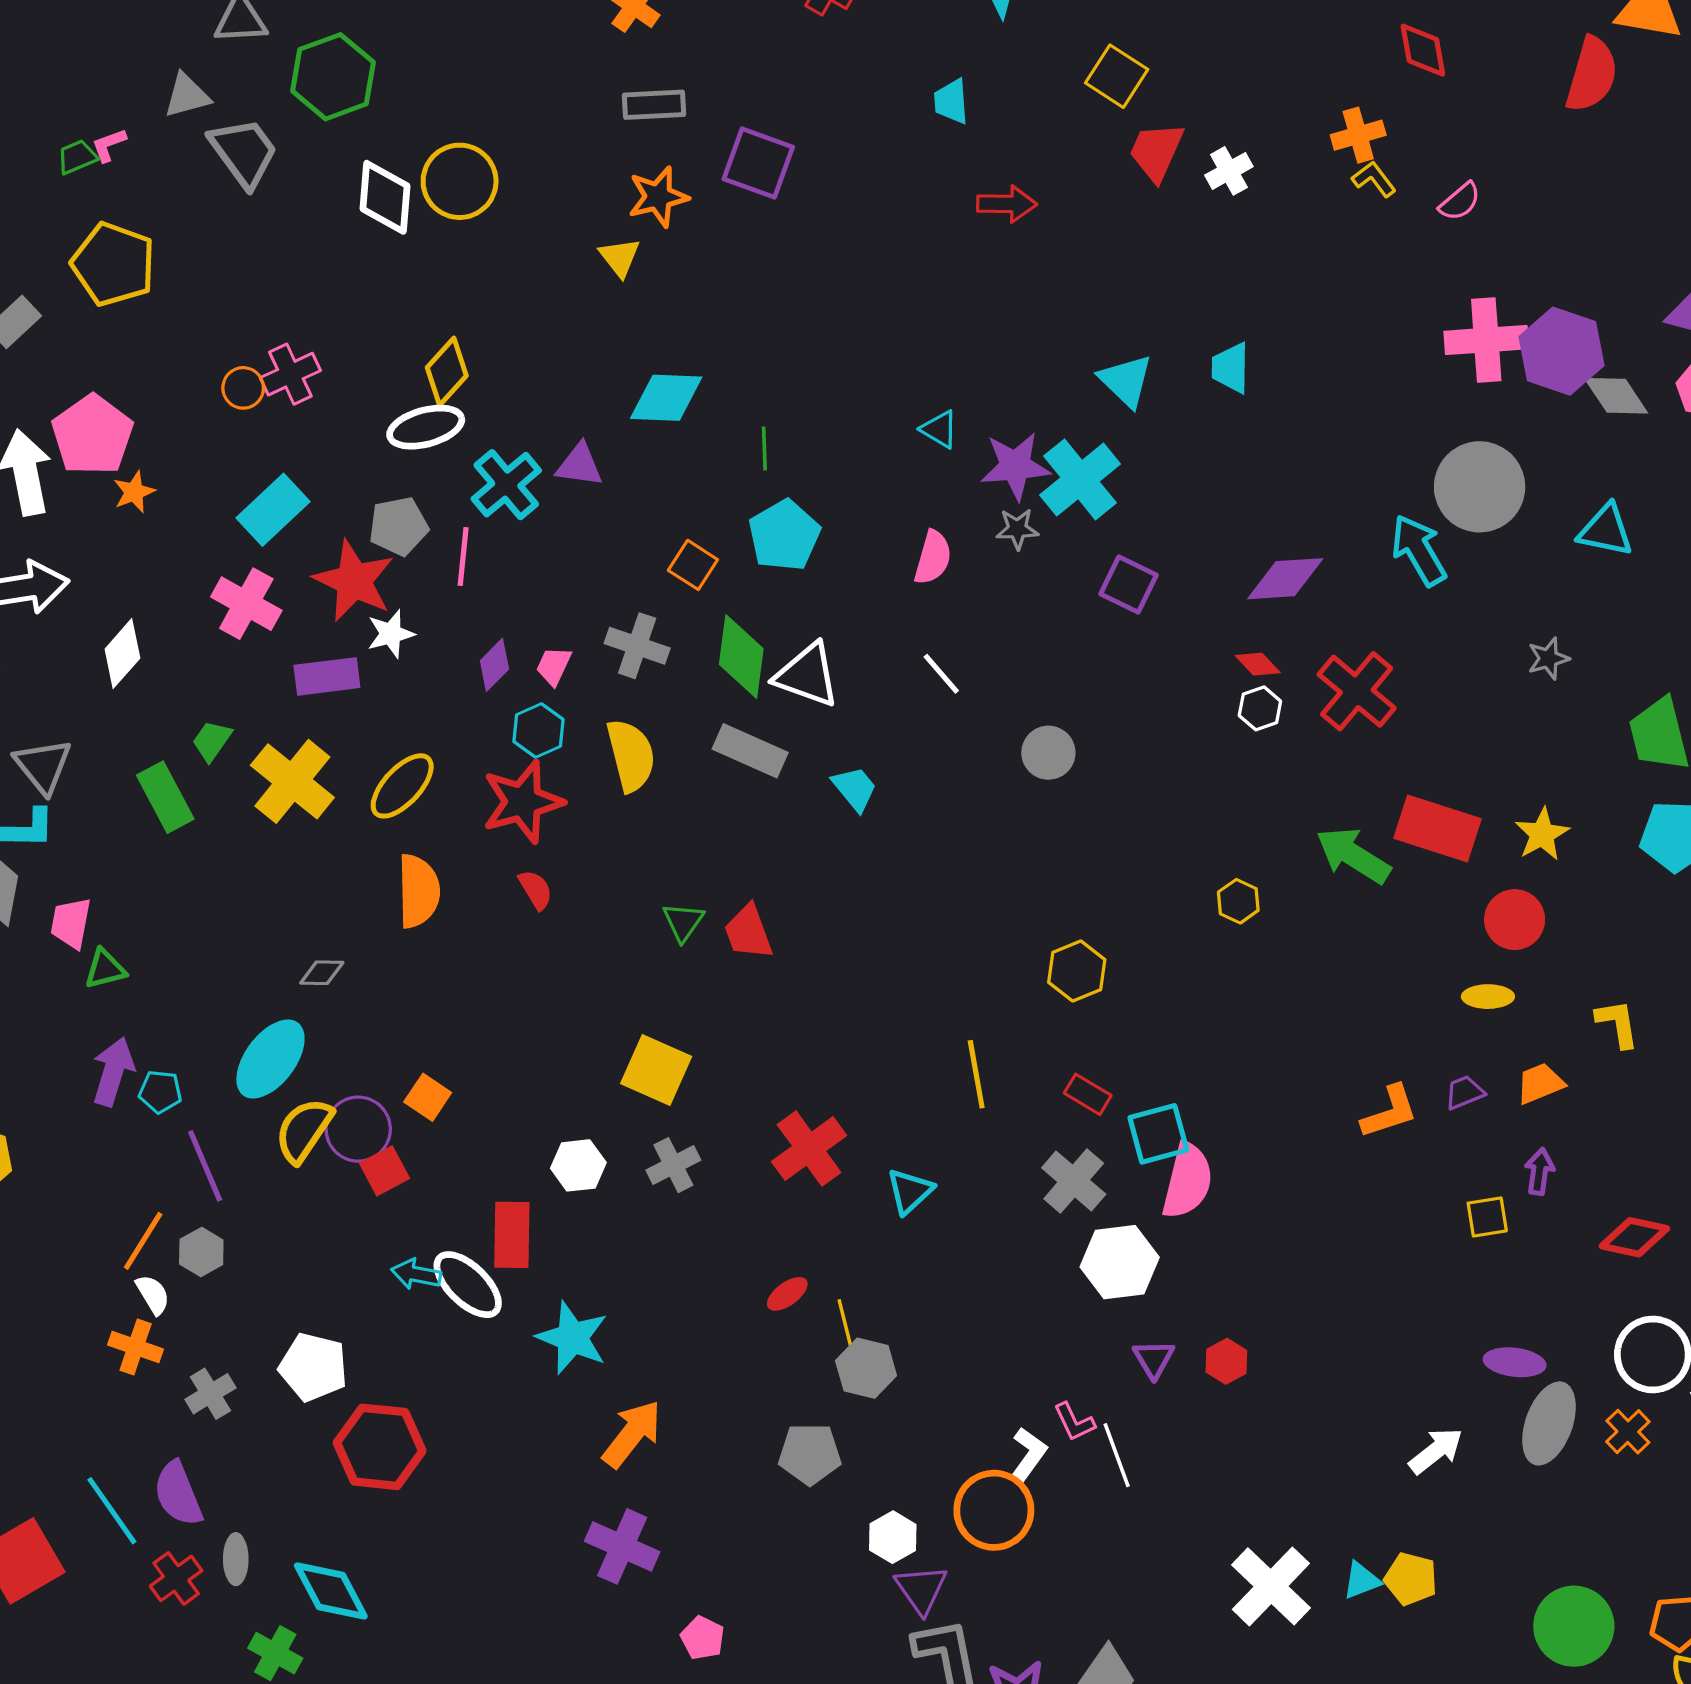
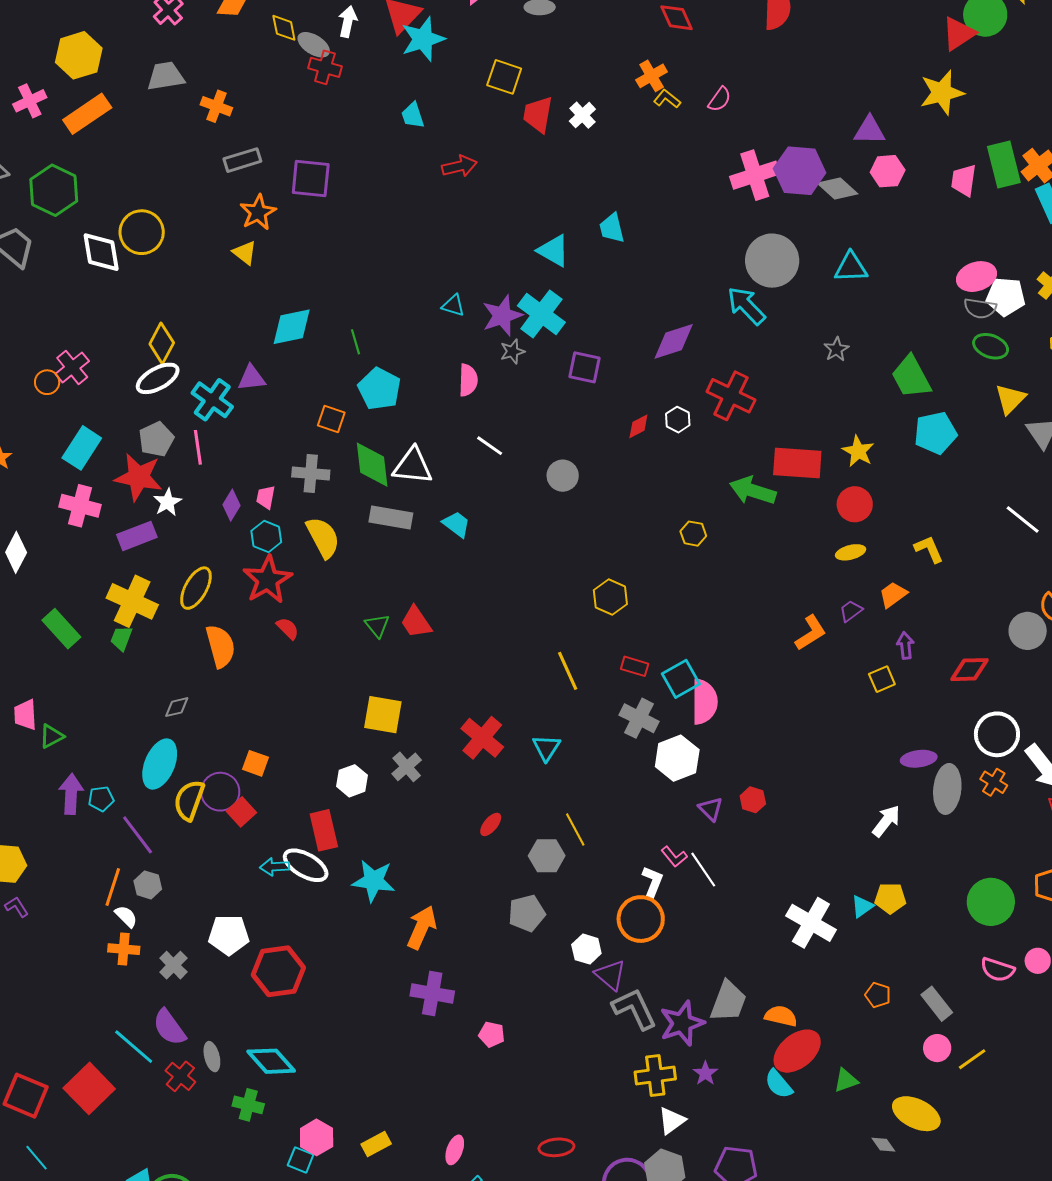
red diamond: (1258, 664) -> (638, 426), moved, turned -60
green trapezoid: (212, 741) -> (121, 638), moved
yellow line: (846, 1329) -> (575, 829), moved

